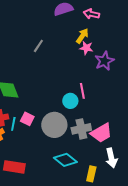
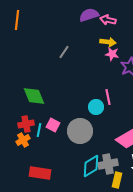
pink arrow: (91, 14) -> (108, 20), moved
yellow arrow: (82, 36) -> (108, 42), turned 63
gray cross: (81, 129) -> (108, 164), moved
cyan diamond: (65, 160) -> (91, 166), turned -70

